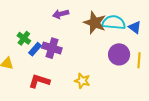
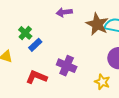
purple cross: (52, 48) -> (67, 66), moved
yellow star: (82, 81) -> (102, 82), moved

